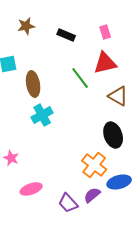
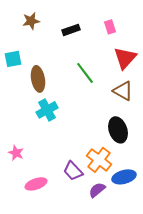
black rectangle: (66, 35) -> (71, 30), turned -42
red triangle: (105, 63) -> (125, 58), moved, turned -35
purple trapezoid: (68, 203) -> (73, 171), moved

